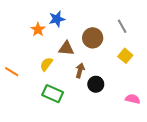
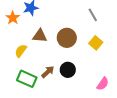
brown circle: (93, 38) -> (67, 38), moved
brown arrow: (80, 71) -> (48, 72), moved, turned 32
pink semicircle: (133, 99) -> (103, 84), turned 112

